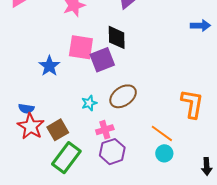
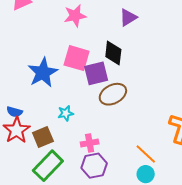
blue star: (49, 66) -> (43, 73), size x1.4
brown ellipse: (123, 96) -> (113, 94), moved
cyan star: (89, 103) -> (66, 113), moved

